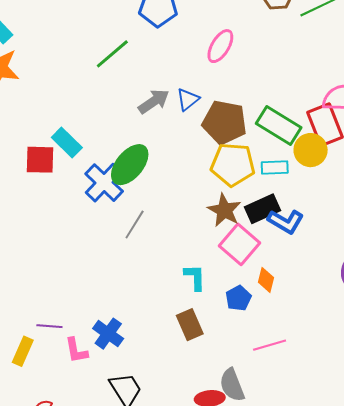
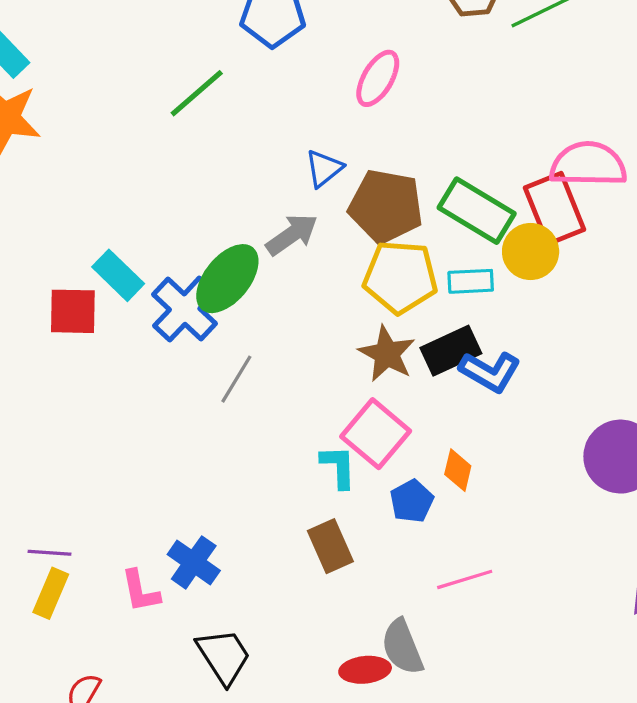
gray arrow: (154, 101) -> (292, 235), moved
cyan rectangle: (67, 143) -> (118, 275), moved
red square: (40, 160) -> (73, 311), moved
pink square: (240, 244) -> (376, 434), moved
purple line: (49, 326) -> (50, 553), moved

